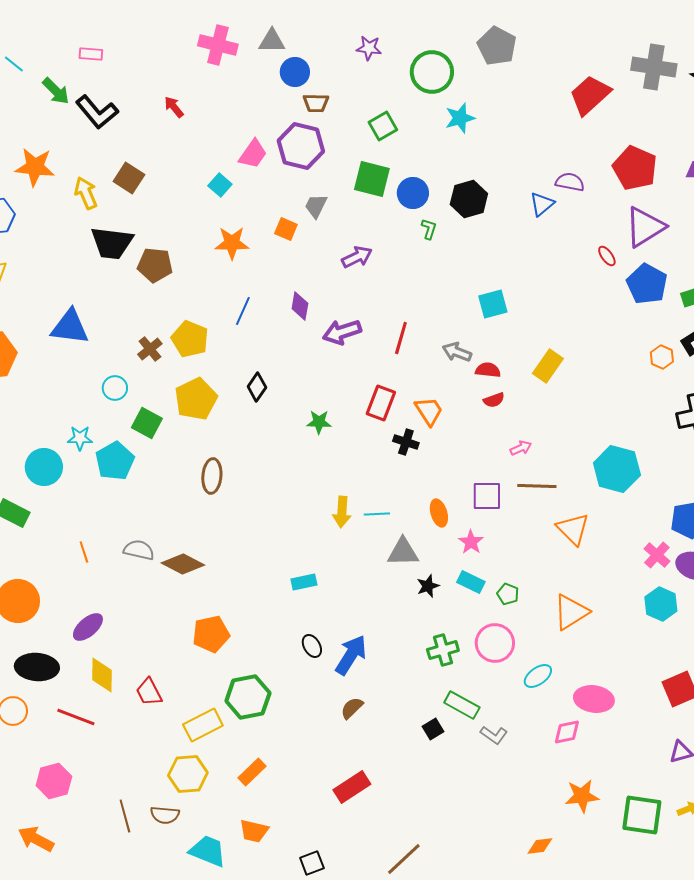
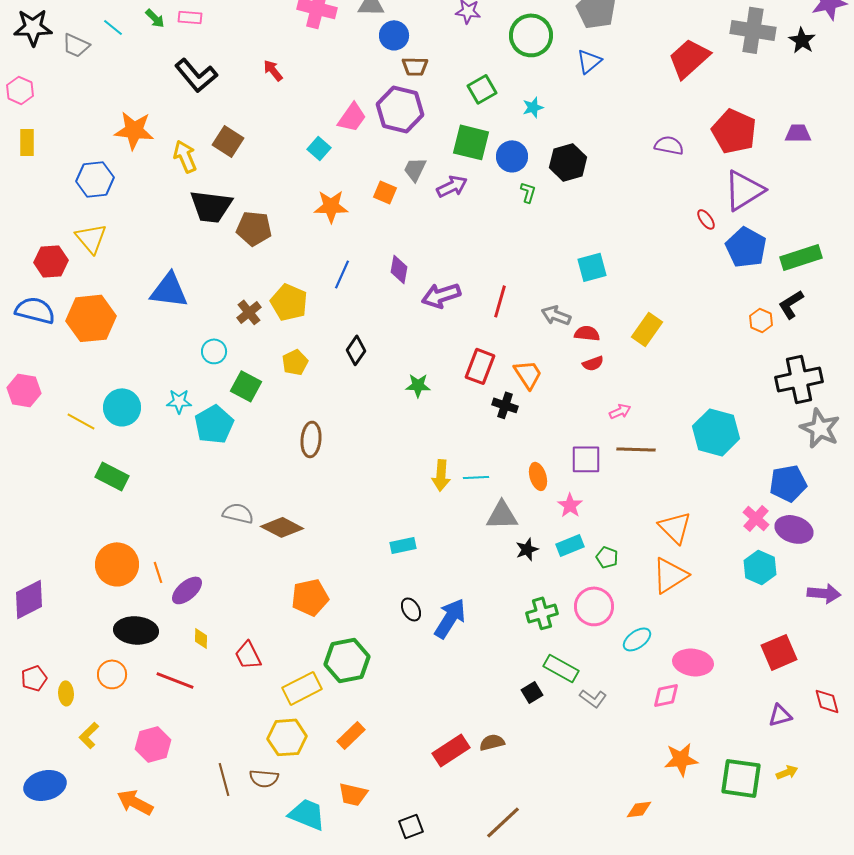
green arrow: (56, 91) -> (155, 18), moved, size x0.7
cyan star: (460, 118) -> (533, 107), moved, size x0.7
blue triangle: (542, 204) -> (589, 61), moved
purple arrow: (357, 257) -> (452, 186), moved
yellow pentagon: (196, 399) -> (295, 362), size x0.6
cyan circle: (44, 467) -> (122, 407), moved
orange triangle: (573, 529) -> (675, 527), moved
orange line: (84, 552) -> (158, 572), moved
cyan rectangle: (471, 582) -> (570, 545), turned -48
yellow diamond: (102, 675) -> (201, 638), size x0.6
brown semicircle: (352, 708) -> (492, 742), moved, turned 30

